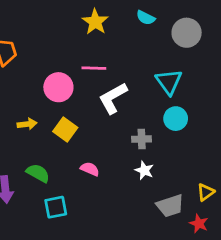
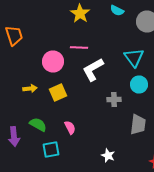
yellow square: (65, 129) -> (58, 92), turned 30
pink semicircle: (90, 169) -> (70, 128), moved, turned 40
white star: (144, 170) -> (108, 156), moved
gray trapezoid: (170, 206) -> (138, 124), moved, turned -65

